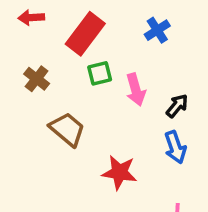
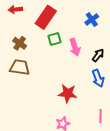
blue cross: (157, 30) -> (92, 19), moved
brown trapezoid: (67, 129) -> (20, 67), moved, turned -30

